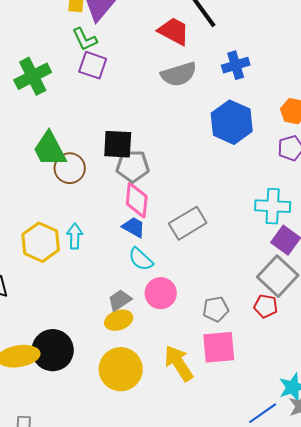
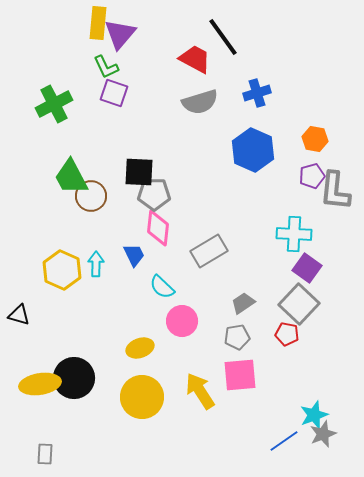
blue trapezoid: (134, 227) -> (134, 255), moved, turned 35
gray trapezoid: (120, 300) -> (243, 303), moved

